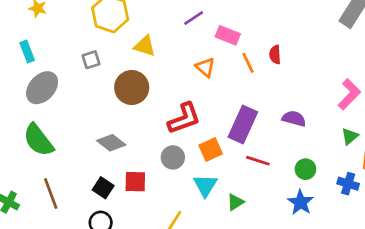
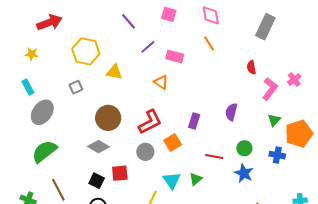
red semicircle: (275, 55) -> (251, 67), moved
orange line: (248, 63) -> (209, 43), moved
brown circle: (132, 87) -> (108, 118), moved
purple semicircle: (294, 119) -> (231, 112), turned -84
purple rectangle: (243, 124) -> (194, 121), size x0.6
green semicircle: (38, 140) -> (44, 151), turned 96
red line: (258, 161) -> (214, 157), moved
cyan triangle: (205, 185) -> (172, 180), moved

